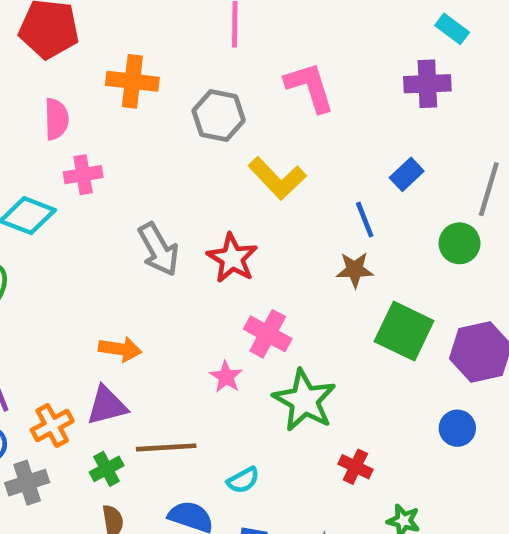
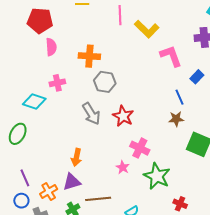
orange cross: (132, 81) -> (89, 56), moved
pink L-shape: (310, 87) -> (171, 56), moved
gray hexagon: (219, 115) -> (105, 82), moved
pink semicircle: (56, 119) -> (51, 47), moved
yellow L-shape: (277, 178) -> (147, 29), moved
orange arrow: (120, 349) -> (76, 157), turned 96

